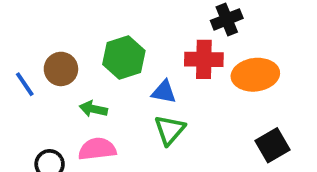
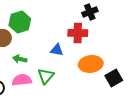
green hexagon: (124, 58) -> (20, 22), moved
orange ellipse: (255, 75) -> (91, 64), moved
green triangle: (170, 130) -> (46, 76), moved

